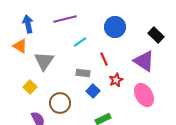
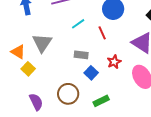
orange triangle: (20, 46) -> (18, 52), moved
red line: (104, 59) -> (102, 33), moved
brown circle: (60, 103) -> (68, 94), moved

